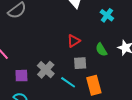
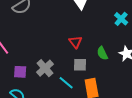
cyan cross: (107, 15) -> (121, 19), moved
red triangle: (74, 41) -> (75, 42), turned -40

